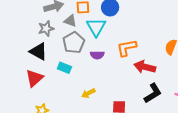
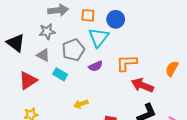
gray triangle: (70, 21) -> (43, 55), moved
black triangle: (38, 51) -> (16, 43), moved
purple semicircle: (97, 55) -> (96, 66), turned -32

